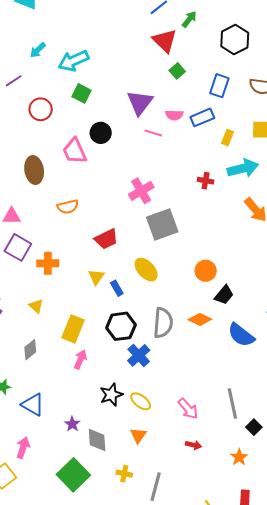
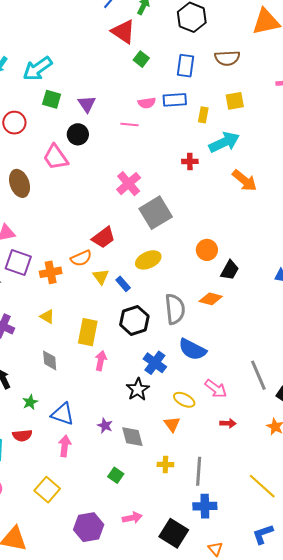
purple triangle: (140, 103) -> (87, 104), moved, size x0.7
blue rectangle: (202, 117) -> (175, 100), turned 30
orange semicircle: (68, 207) -> (81, 258), moved
yellow ellipse: (146, 270) -> (148, 260), turned -60
blue semicircle: (241, 335) -> (192, 349), moved
gray diamond: (30, 350) -> (50, 360), turned -45
blue cross: (139, 355) -> (155, 363), moved
yellow ellipse: (141, 401) -> (184, 400), moved
pink arrow: (23, 448) -> (65, 446), moved
green square: (73, 475) -> (116, 475), size x0.5

